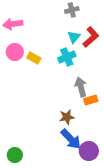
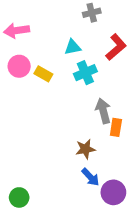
cyan triangle: (74, 37) -> (73, 47), moved, turned 40
orange rectangle: (91, 100) -> (116, 127), turned -64
blue arrow: (71, 139) -> (90, 177), size x0.7

